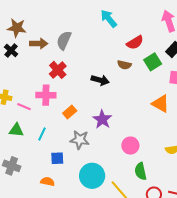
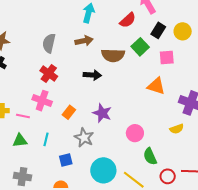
cyan arrow: (109, 19) -> (89, 13), turned 66
red semicircle: (135, 43) -> (128, 20), moved
brown arrow: (39, 44) -> (84, 41), moved
brown semicircle: (124, 65) -> (113, 55), size x1.6
pink cross: (46, 95) -> (42, 101), turned 30
gray star: (80, 140) -> (84, 138), turned 30

